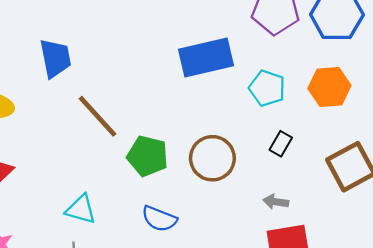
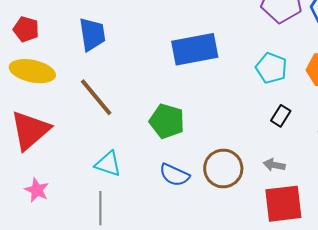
blue rectangle: (206, 57) -> (195, 49), moved
brown line: (97, 116) -> (96, 97), moved
brown circle: (212, 158) -> (223, 168), moved

